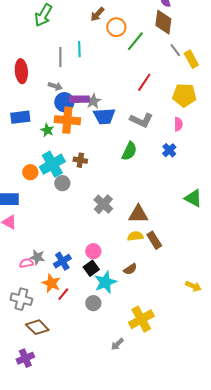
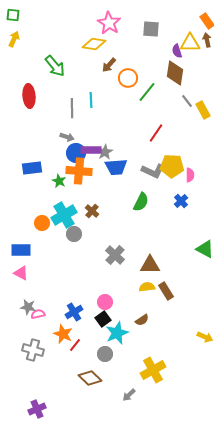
green arrow: (43, 15) -> (55, 66), turned -70
red ellipse: (21, 71) -> (29, 96), moved
yellow pentagon: (184, 95) -> (172, 166), moved
brown cross: (80, 160) -> (92, 211), turned 32
gray star: (37, 257) -> (28, 307), moved
brown diamond: (37, 327) -> (90, 378), moved

